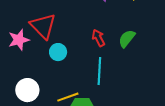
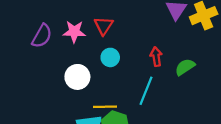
red triangle: (43, 26) -> (104, 26), size x0.7
white circle: (27, 90) -> (77, 77), moved

